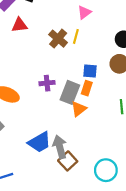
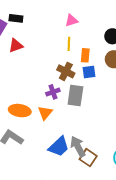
pink triangle: (84, 12) -> (71, 21), turned 32
brown cross: (58, 39) -> (66, 71), moved
orange rectangle: (87, 88) -> (85, 55), moved
orange triangle: (79, 109) -> (45, 113), moved

